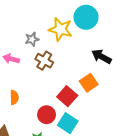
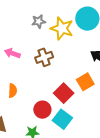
gray star: (32, 39) -> (39, 21), moved
brown cross: (44, 61) -> (44, 57), turned 36

